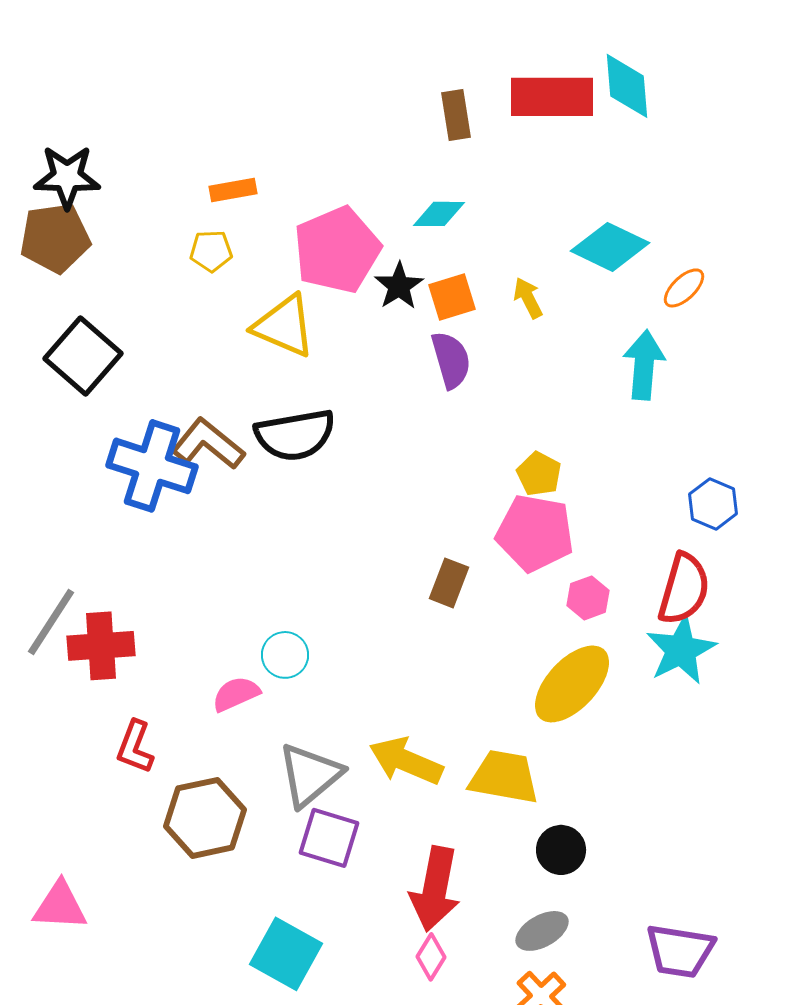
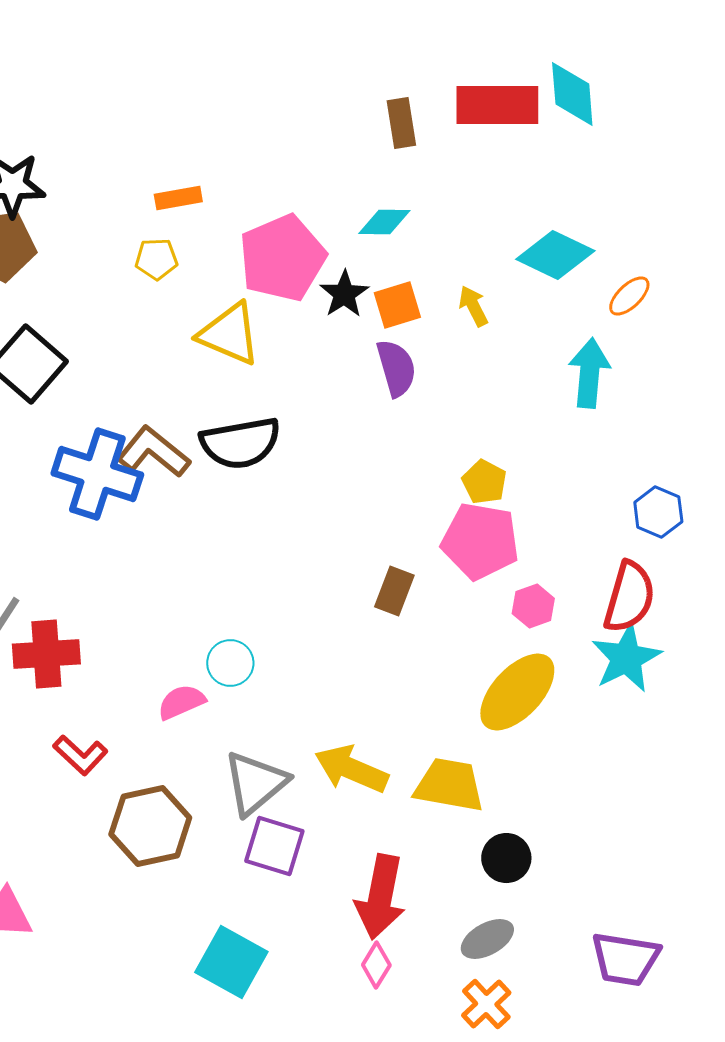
red L-shape: (135, 747) -> (80, 755), turned -68

